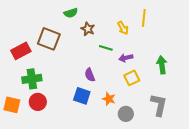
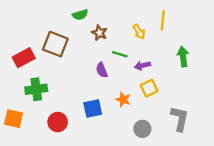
green arrow: (162, 65) -> (183, 57), moved
purple semicircle: (90, 75) -> (102, 70), moved
blue square: (82, 96) -> (93, 108), turned -30
orange star: (109, 99) -> (123, 99), moved
red circle: (38, 102) -> (58, 122), moved

